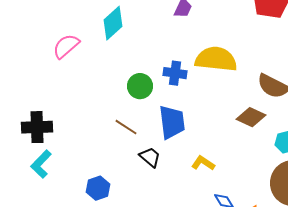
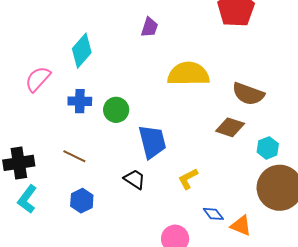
blue cross: (175, 73) -> (80, 101), moved
brown line: (126, 127) -> (74, 156), moved
yellow L-shape: (203, 163) -> (188, 179), turned -55
blue hexagon: (98, 188) -> (82, 201), moved

